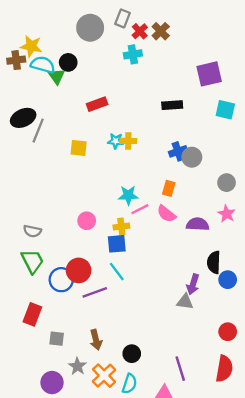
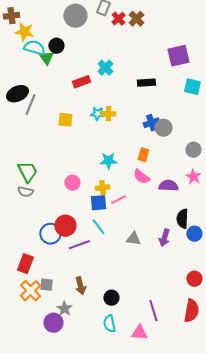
cyan cross: (133, 54) -> (105, 68), moved, turned -35
brown cross: (16, 60) -> (11, 16), moved
pink line: (140, 209) -> (118, 200), moved
green trapezoid: (32, 261) -> (27, 172), moved
gray triangle: (185, 302) -> (133, 239), moved
orange cross: (104, 376) -> (30, 291), moved
purple circle: (52, 383) -> (53, 323), moved
cyan semicircle: (129, 384) -> (109, 324), turned 150

